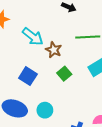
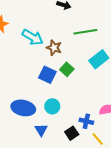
blue square: (28, 76) -> (47, 75), moved

